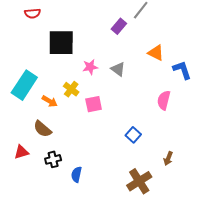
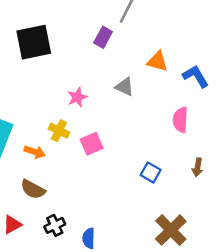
black square: (61, 43) -> (34, 42), moved
gray triangle: (118, 69) -> (125, 87), moved
brown arrow: (168, 158) -> (198, 167), moved

